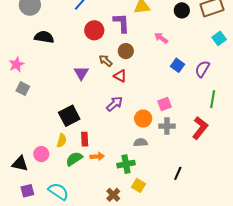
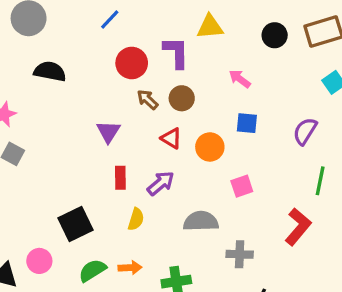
brown arrow: (106, 61) -> (147, 100), moved
blue square: (177, 65) -> (247, 123), moved, turned -32
black square: (69, 116) -> (76, 224), moved
orange circle: (143, 119) -> (210, 147), moved
gray cross: (167, 126) -> (240, 254), moved
red rectangle: (85, 139) -> (120, 178), moved
yellow semicircle: (62, 141) -> (136, 219), moved
gray semicircle: (141, 142) -> (201, 221), moved, size x1.5

